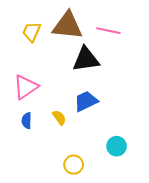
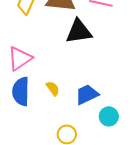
blue trapezoid: (86, 101) -> (87, 94), moved
blue semicircle: (27, 121) -> (21, 91), size x1.8

